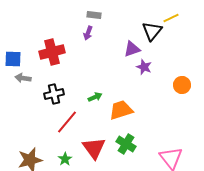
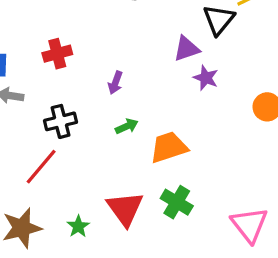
purple arrow: (88, 33) -> (115, 83), moved
red cross: (52, 52) -> (57, 54), size x0.7
red line: (67, 122) -> (41, 167), moved

